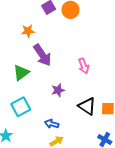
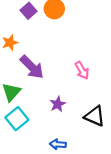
cyan square: (21, 107) -> (17, 119), moved

